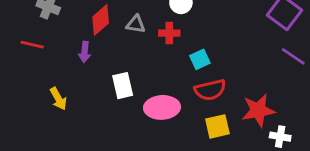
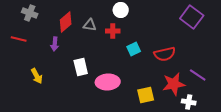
purple line: (293, 56) -> (198, 75), moved
red semicircle: (210, 90) -> (165, 54), moved

